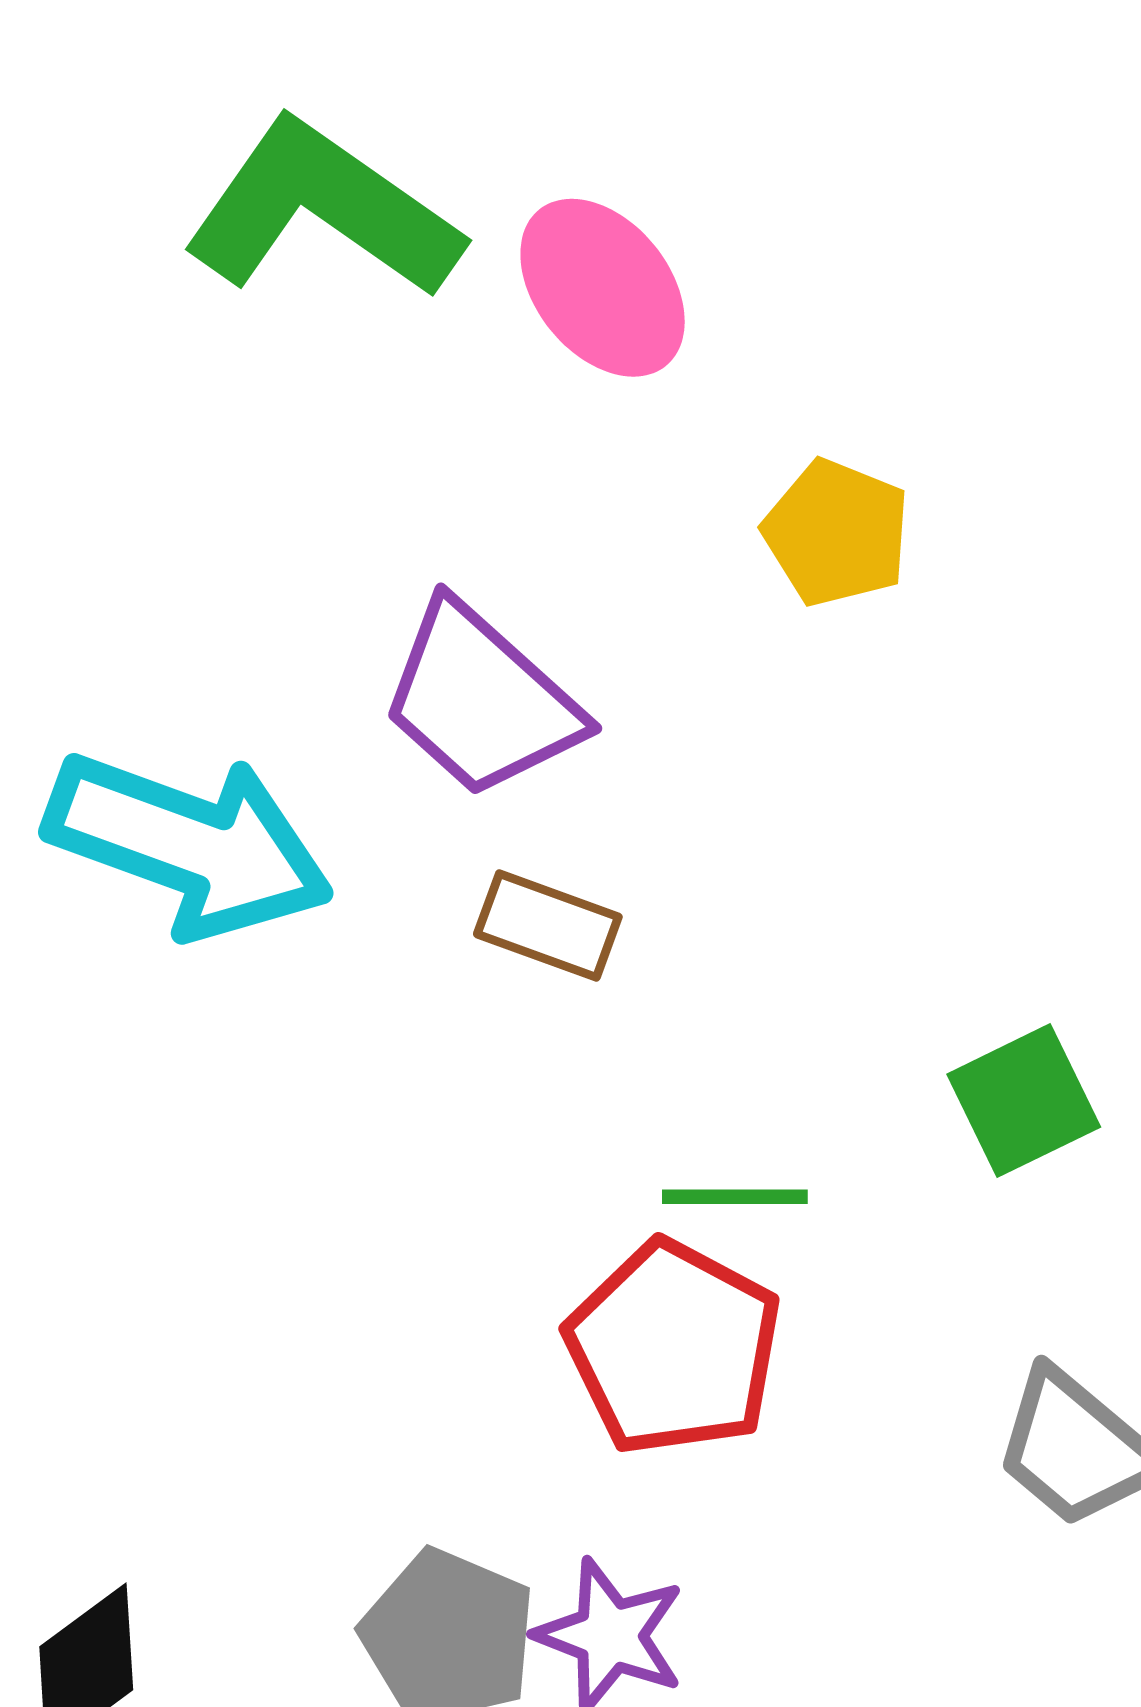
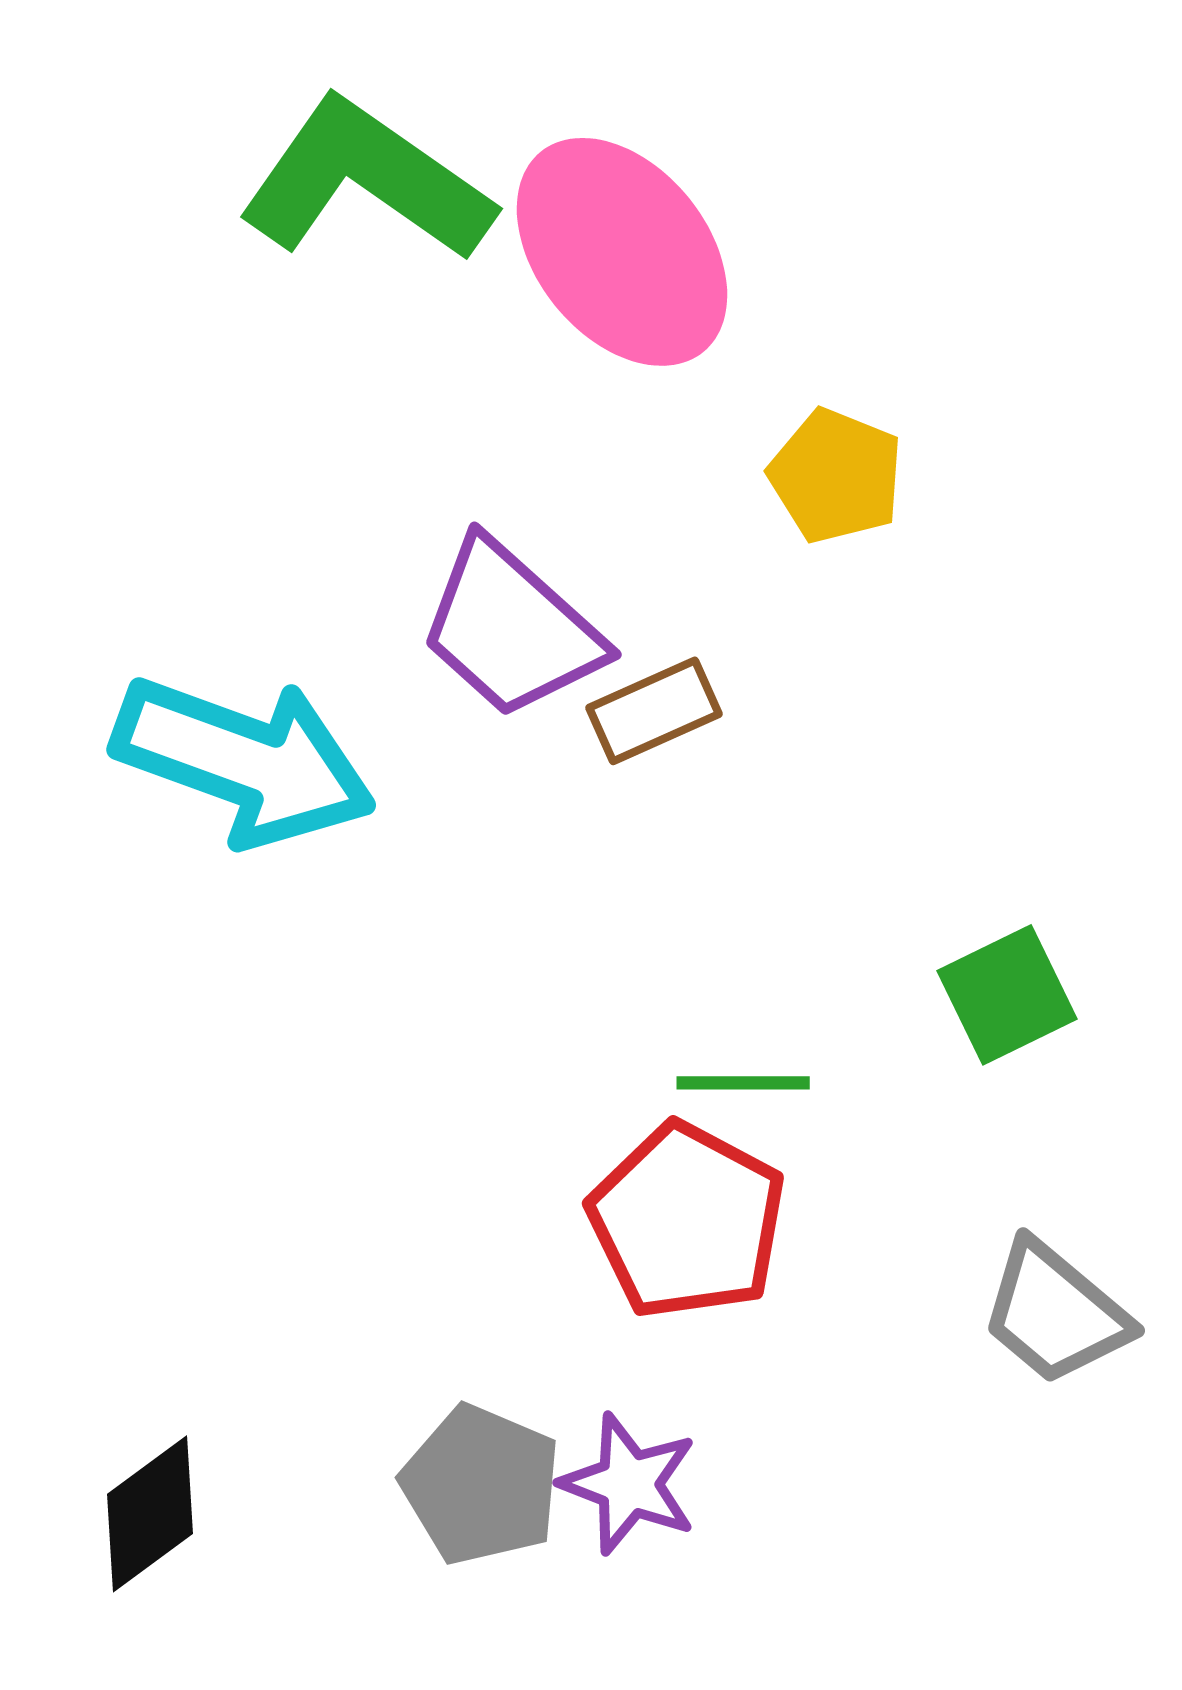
pink ellipse: (603, 288) -> (622, 252), size x1.4
brown rectangle: (548, 926) -> (654, 711), moved, turned -44

